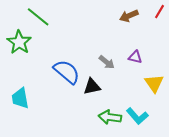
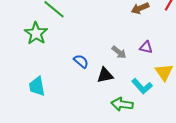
blue semicircle: (67, 72) -> (81, 61), size x0.6
cyan L-shape: (137, 116) -> (142, 86), moved

